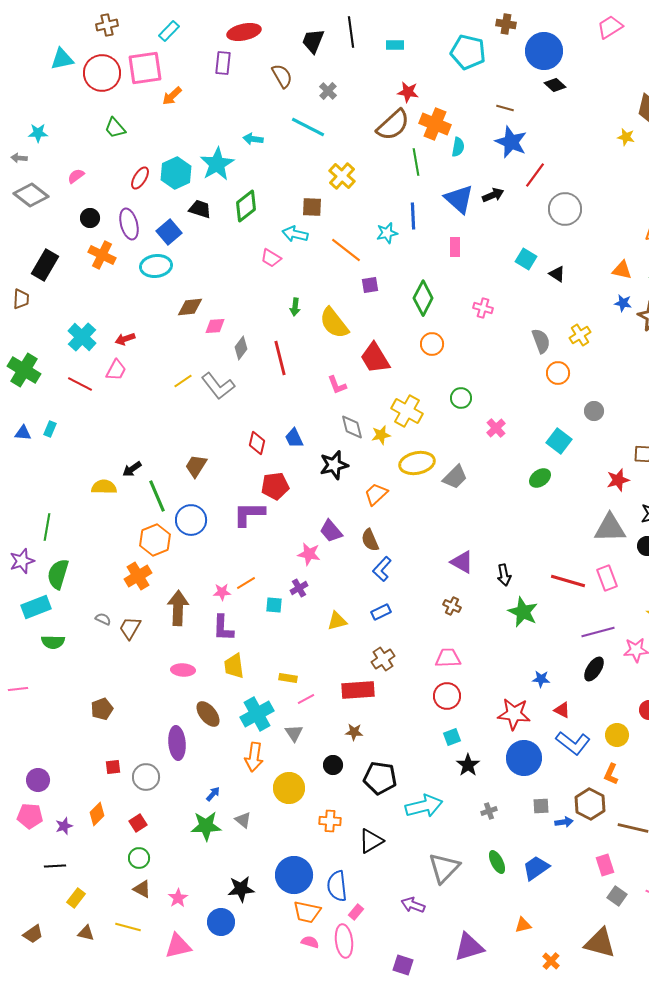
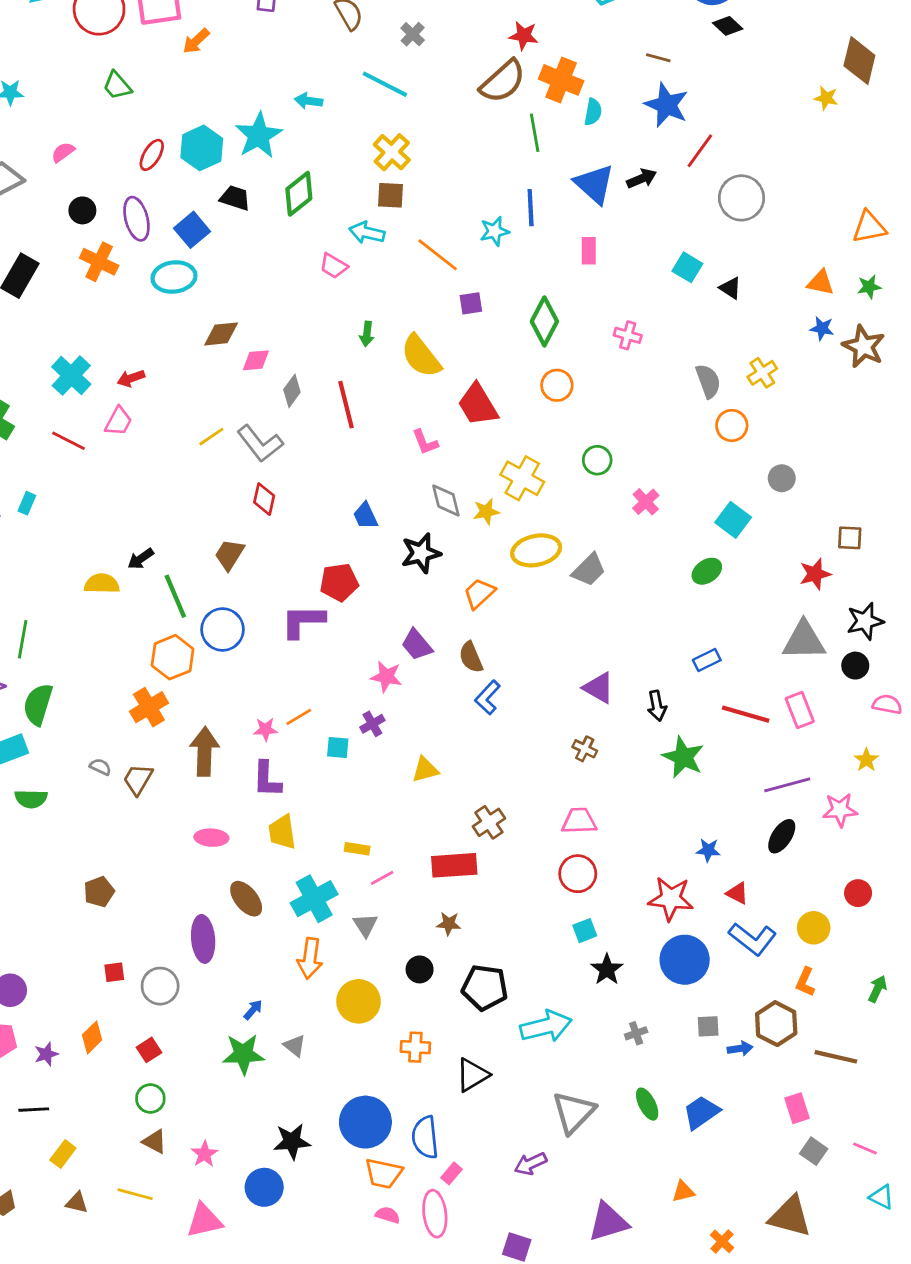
yellow cross: (342, 176) -> (392, 152), moved
red diamond: (257, 443) -> (264, 499), moved
blue rectangle: (381, 612) -> (707, 660), moved
purple arrow: (413, 905) -> (531, 1164), turned -45

